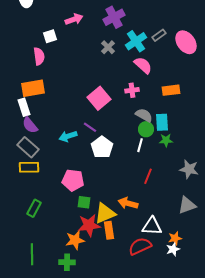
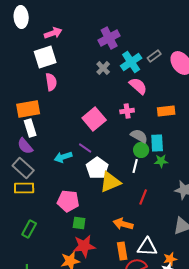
pink arrow: (74, 19) -> (53, 33), moved
white square: (50, 36) -> (45, 57), size x1.6
pink semicircle: (39, 56) -> (51, 82), moved
white rectangle: (24, 107) -> (30, 128), moved
yellow triangle: (105, 213) -> (110, 182), moved
orange rectangle: (109, 230) -> (122, 251), moved

